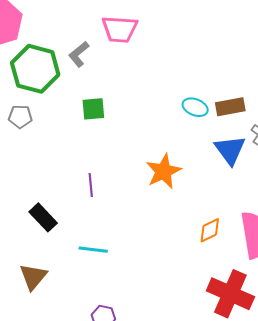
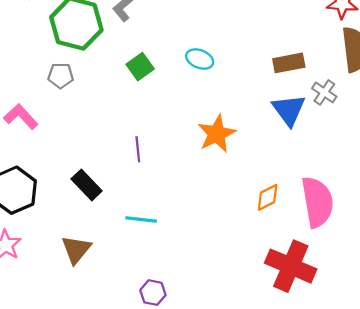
cyan ellipse: (195, 107) -> (200, 59), moved
green square: (93, 109) -> (140, 67), turned -30

